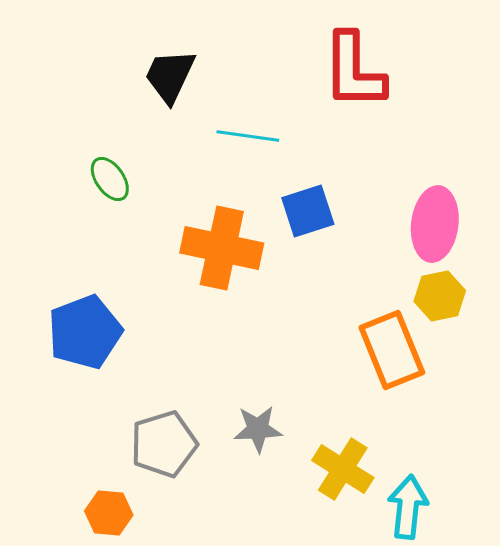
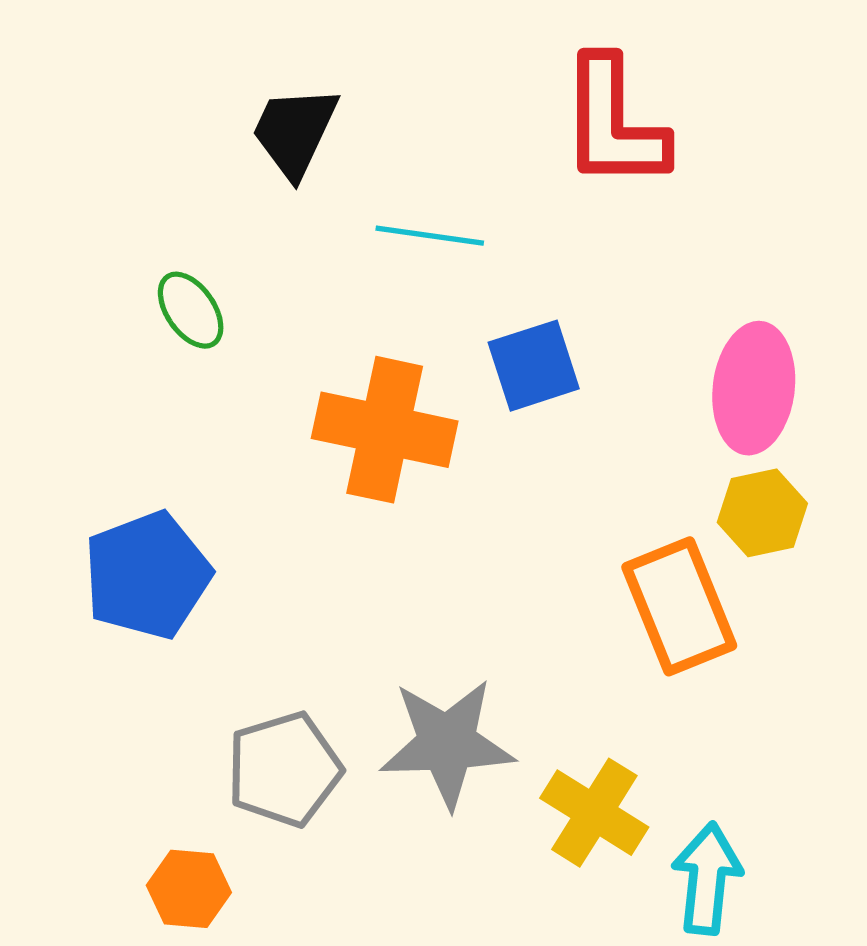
gray star: (258, 429) -> (447, 743), size x1.6

